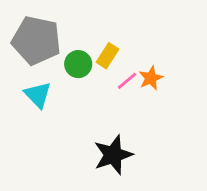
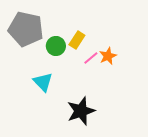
cyan triangle: (38, 95) -> (43, 82), moved

